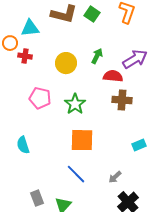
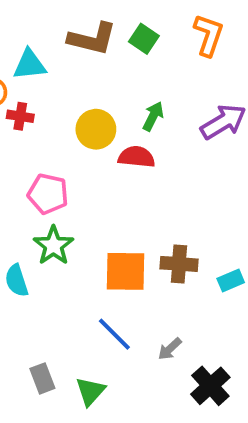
red semicircle: (113, 76) -> (137, 157), moved
brown cross: (122, 100) -> (179, 264), moved
green star: (75, 104) -> (53, 246), moved
gray arrow: (115, 177) -> (170, 349), moved

